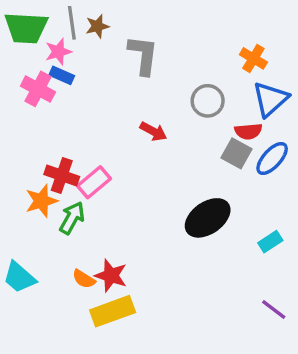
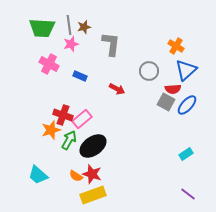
pink star: (58, 52) -> (71, 44), moved
blue rectangle: (62, 75) -> (80, 76), moved
black ellipse: (208, 218) -> (93, 146), moved

